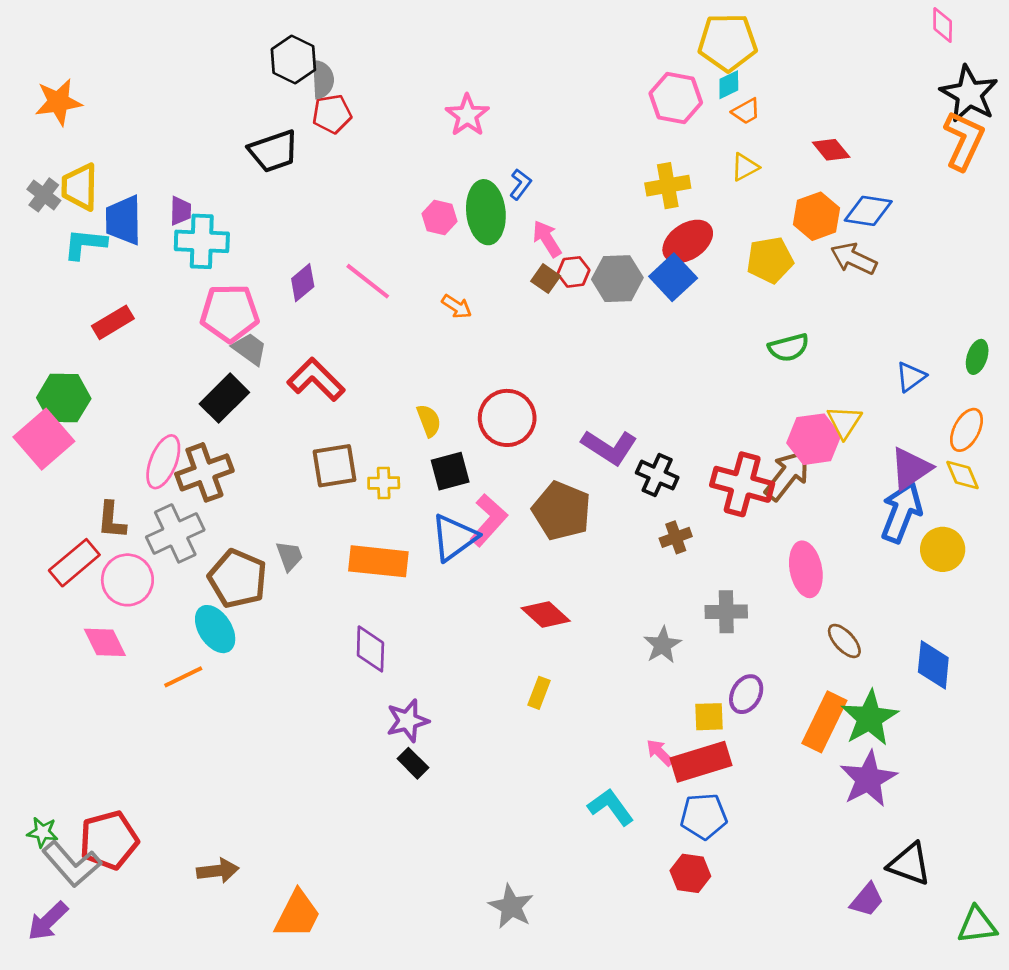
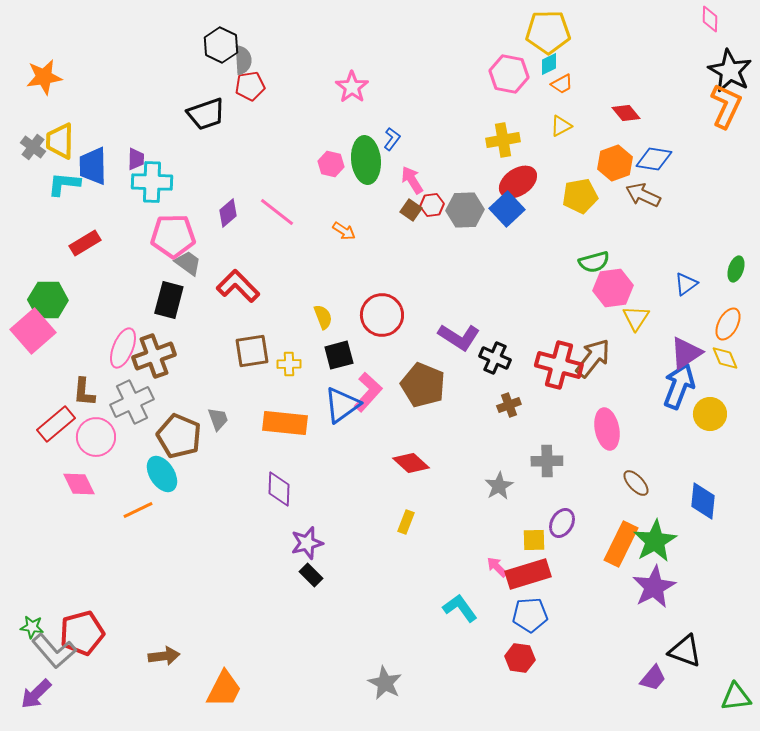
black rectangle: (224, 398) -> (169, 300), turned -30
pink hexagon: (814, 439) -> (613, 288), moved

